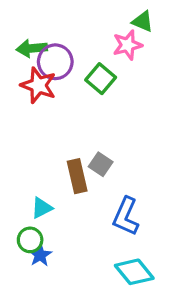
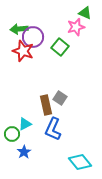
blue L-shape: (126, 216) -> (53, 129), moved
green circle: (30, 240) -> (12, 134), moved

